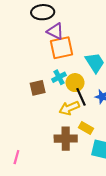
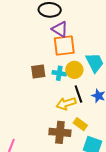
cyan cross: (59, 77) -> (59, 73), turned 32
yellow circle: (75, 83) -> (74, 70), moved
brown square: (38, 88) -> (38, 71), moved

